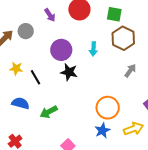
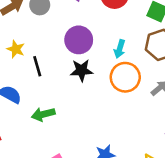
black star: (69, 72) -> (81, 70), turned -30
orange circle: (108, 108) -> (125, 77), moved

